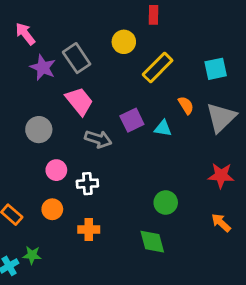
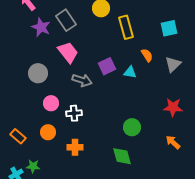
yellow rectangle: (158, 67) -> (126, 27), turned -60
gray triangle: (221, 117) -> (173, 64), size x0.7

